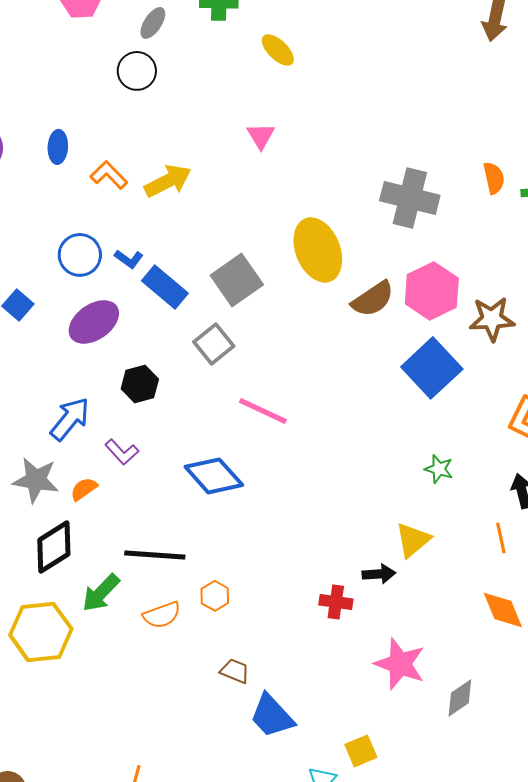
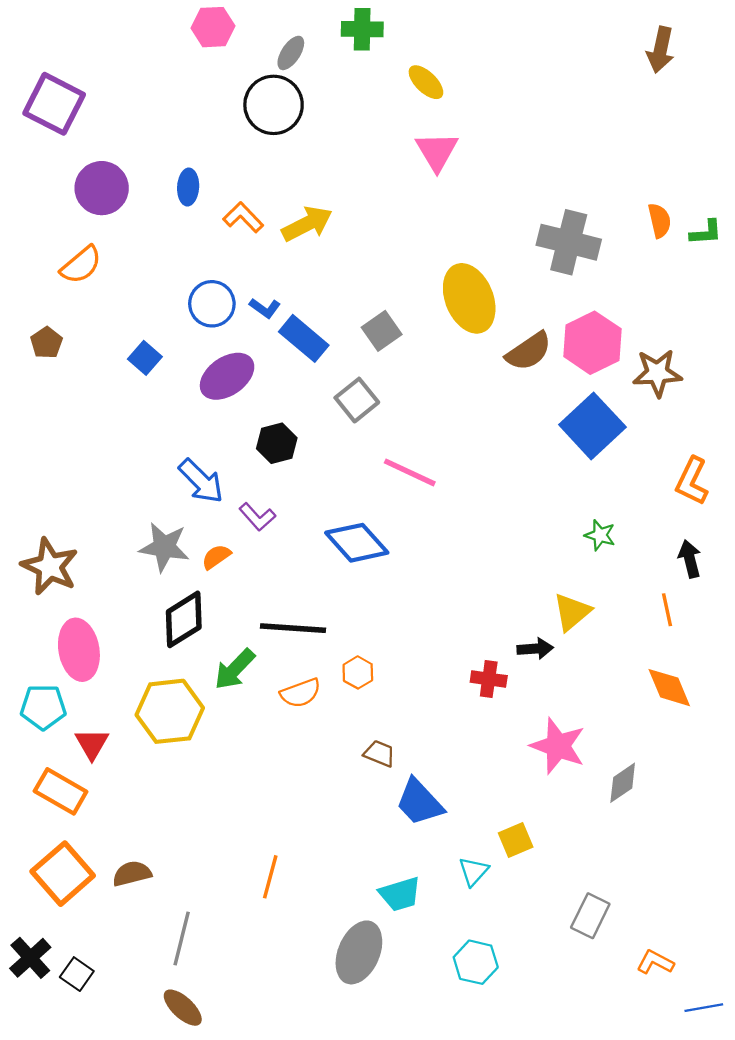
black circle: (137, 71) -> (274, 105), size x1.4
pink triangle: (261, 136) -> (437, 151), moved, size x1.4
gray square: (237, 280) -> (382, 331), size x0.7
blue arrow: (70, 419) -> (201, 481), turned 96

